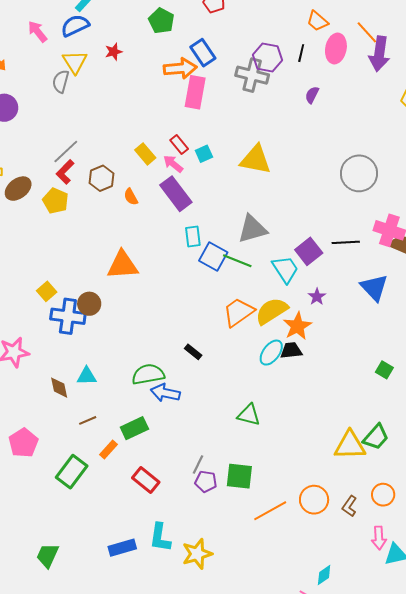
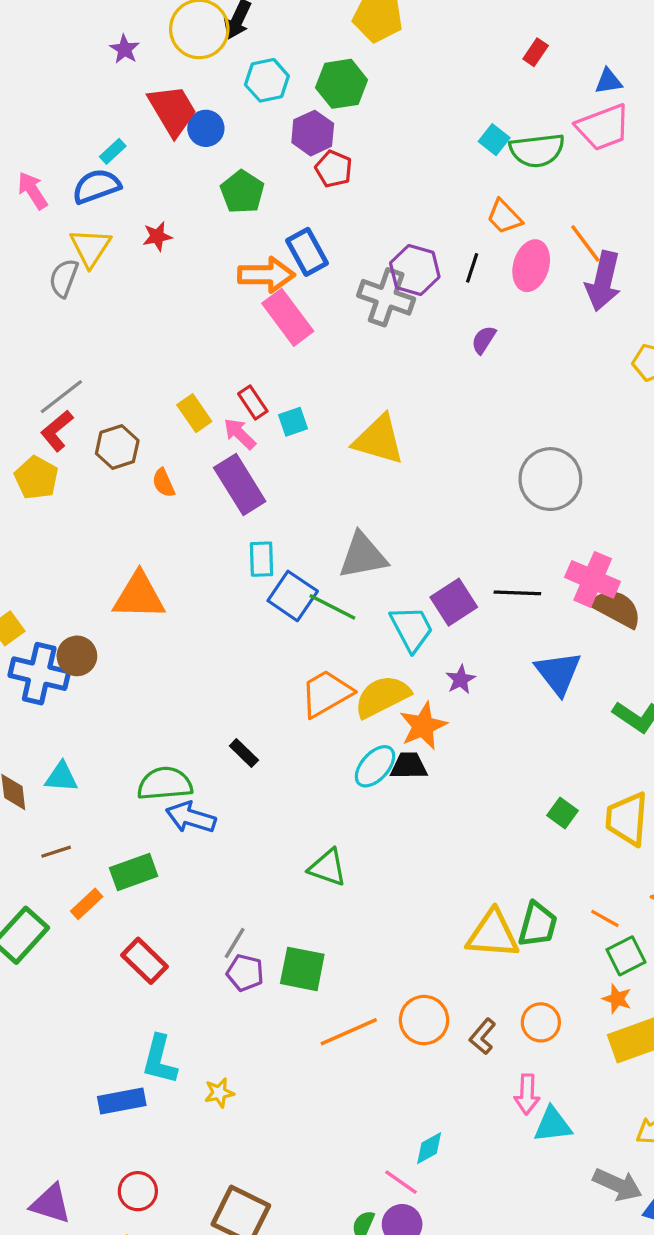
pink rectangle: (195, 92) -> (288, 317), turned -52
green trapezoid: (376, 437) -> (538, 925), turned -32
blue rectangle: (122, 548) -> (122, 1101), moved
yellow star: (197, 554) -> (219, 1093), size x0.6

